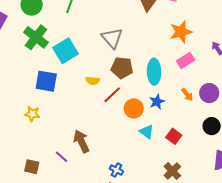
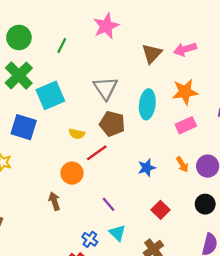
cyan ellipse: (154, 72) -> (147, 104), moved
orange circle: (134, 108) -> (72, 173), moved
cyan triangle: (147, 132) -> (117, 233), moved
brown arrow: (81, 141) -> (54, 201), size x0.7
purple line: (62, 157) -> (108, 204), moved

